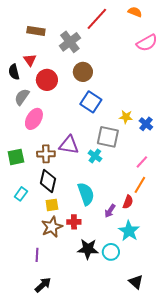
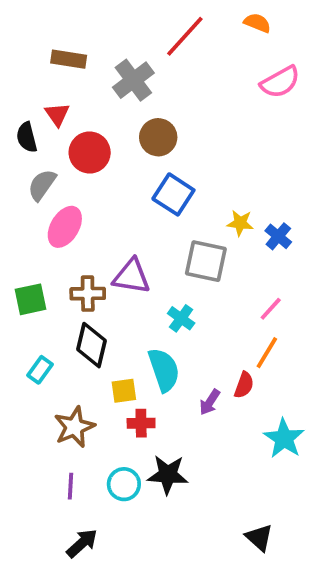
cyan cross: (95, 156) -> (181, 318), moved
yellow square: (52, 205) -> (124, 391), moved
brown star: (52, 227) -> (74, 427), moved
cyan star: (129, 231) -> (284, 438), moved
cyan circle: (111, 252) -> (124, 484), moved

